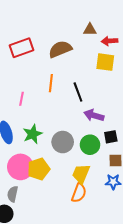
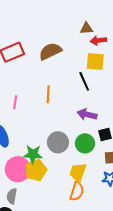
brown triangle: (90, 30) -> (86, 28), moved
orange line: (51, 83) -> (48, 94), moved
black line: (78, 92) -> (84, 81), moved
green star: (33, 134) -> (33, 154), moved, turned 30

